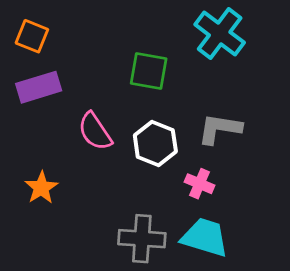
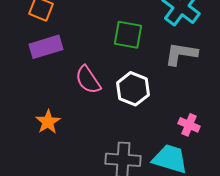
gray L-shape: (220, 129) -> (181, 54), moved
pink cross: (200, 184) -> (189, 125), moved

